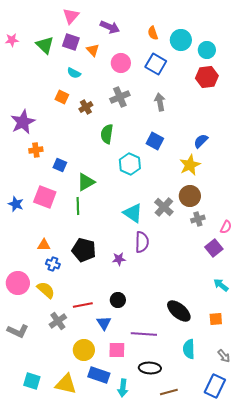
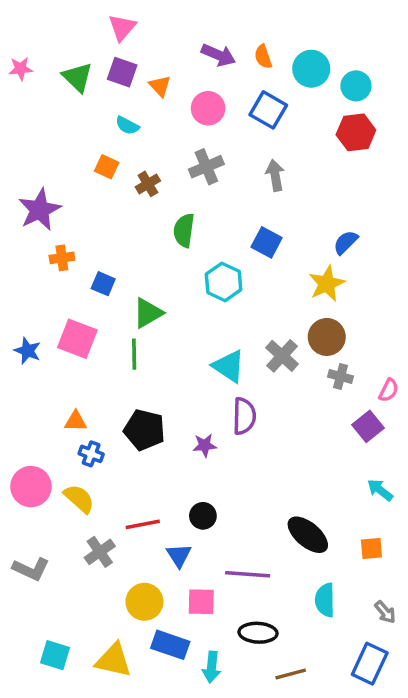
purple arrow: (110, 27) -> (218, 55), moved
gray cross: (198, 219) -> (340, 377), turned 32

